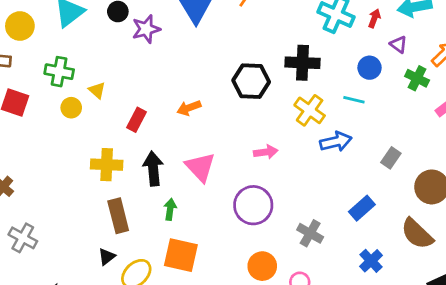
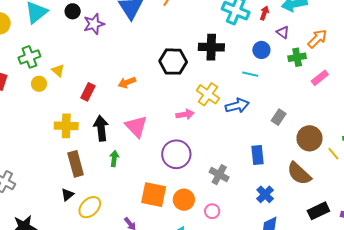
green cross: (59, 72) -> (29, 57), turned -30
green cross: (417, 78) -> (297, 57), turned -36
yellow cross: (310, 110) -> (208, 94), moved
blue rectangle: (362, 208) -> (258, 155), turned -54
orange square: (181, 255) -> (154, 195), moved

